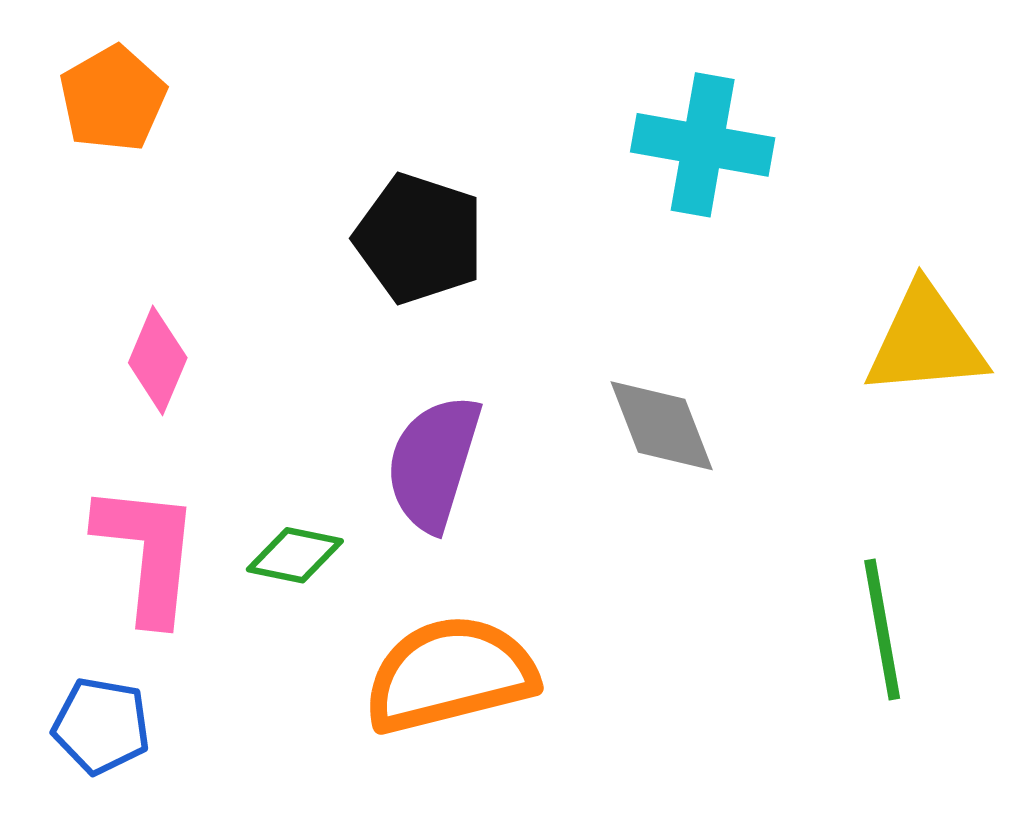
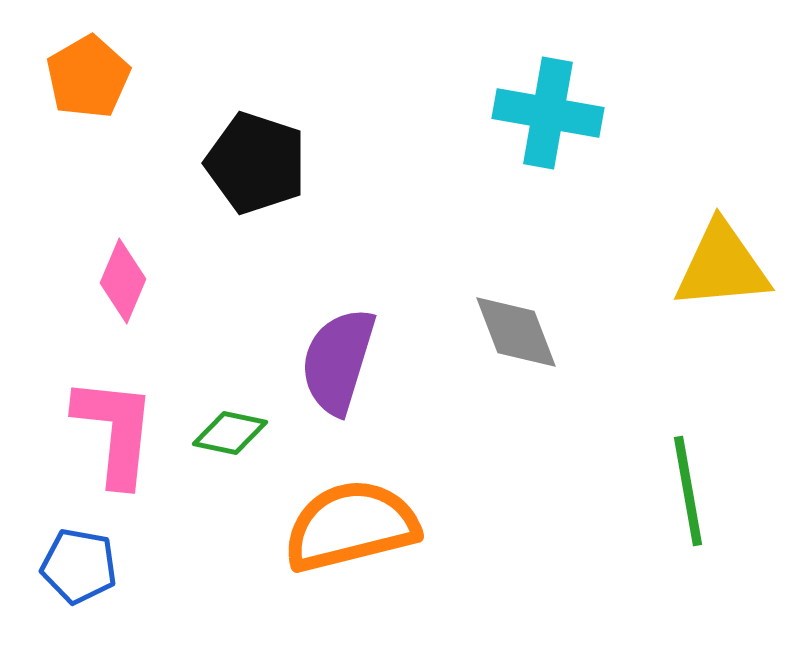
black pentagon: (419, 238) -> (256, 163), moved

